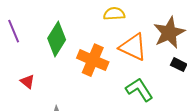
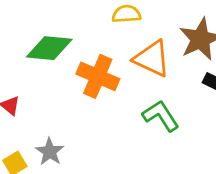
green diamond: (57, 39) -> (49, 48), turned 64

